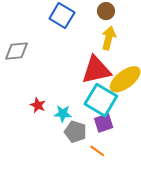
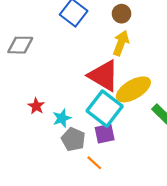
red triangle: (96, 70) -> (104, 76), turned 36
cyan star: (63, 114) -> (62, 118), turned -30

